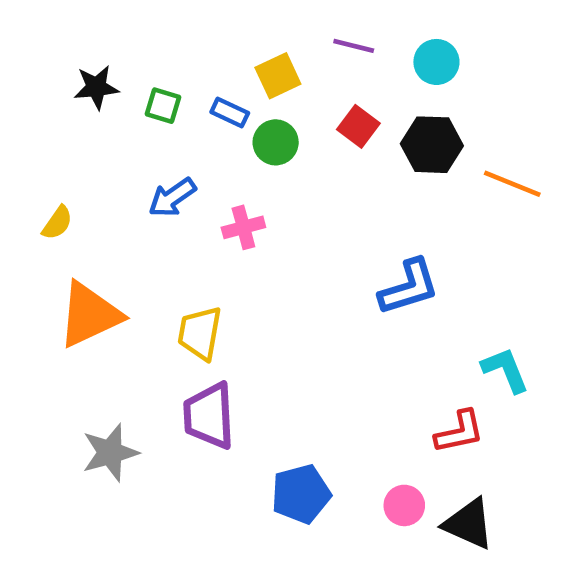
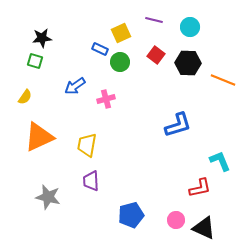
green square: (163, 106) -> (35, 61), moved
purple trapezoid: (209, 416) -> (91, 181), size x0.7
gray star: (110, 453) -> (48, 197), turned 30

